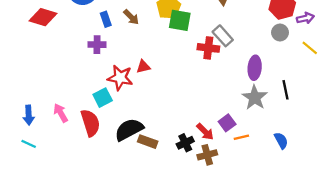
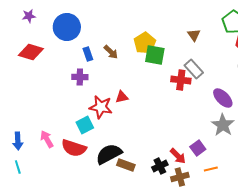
purple ellipse: (255, 68) -> (223, 98), turned -50
red semicircle: (90, 123) -> (74, 148), turned 125
orange line: (241, 137) -> (211, 169), moved
cyan line: (29, 144) -> (18, 167), turned 48

